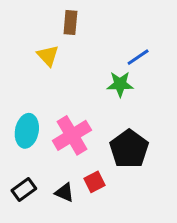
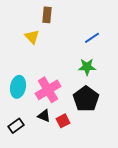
green star: (120, 84) -> (87, 67), moved
black triangle: (64, 192) -> (44, 116), moved

